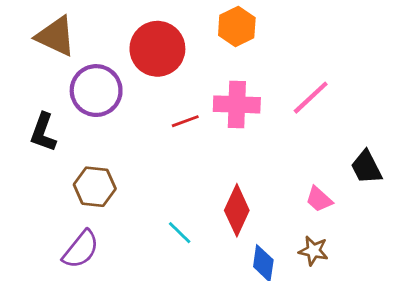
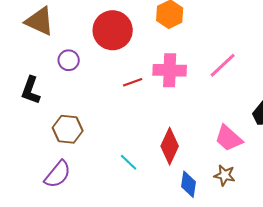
purple circle: (96, 91) -> (69, 60), size x0.6
pink trapezoid: (319, 199) -> (229, 138), size x1.4

